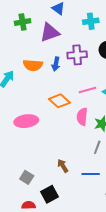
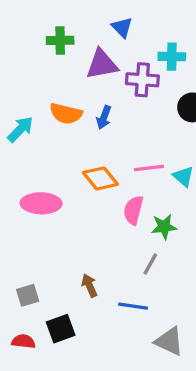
purple cross: (77, 55) -> (142, 80), moved
gray square: (27, 177) -> (28, 295), turned 32

